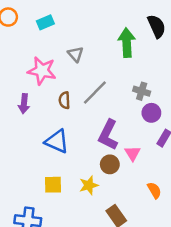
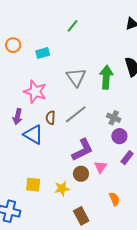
gray triangle: (75, 54) -> (76, 77), moved, size x1.5
purple L-shape: (108, 135) -> (83, 150), turned -150
blue triangle: (57, 141) -> (33, 135), moved

